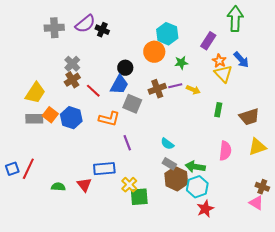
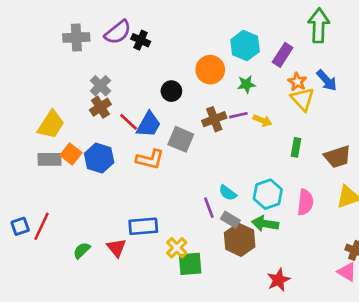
cyan hexagon: (167, 34) -> (245, 46), moved
blue trapezoid: (119, 85) -> (149, 125), moved
purple line: (127, 143) -> (209, 208), moved
green semicircle: (58, 187) -> (82, 250), turned -48
cyan hexagon: (197, 187) -> (268, 194), moved

